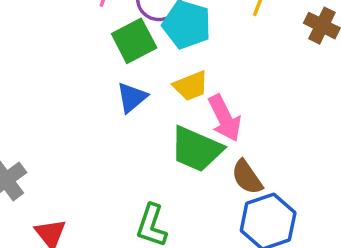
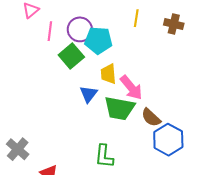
yellow trapezoid: (191, 86) -> (108, 74), turned 120
blue triangle: (132, 97) -> (89, 94), moved

